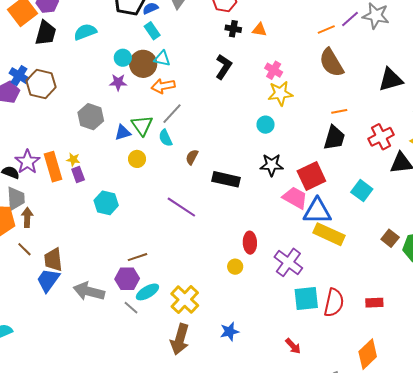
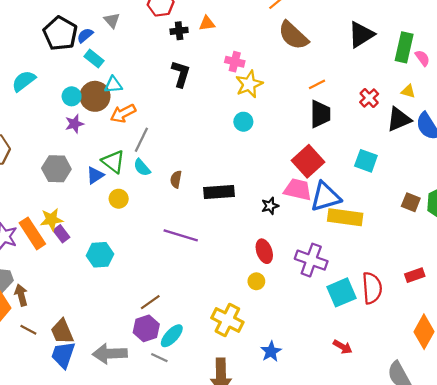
red cross: (381, 137) -> (369, 98), size x0.7
yellow star: (73, 160) -> (51, 219), size x1.5
black star: (272, 165) -> (270, 206), moved, size x0.7
yellow cross: (185, 300) -> (227, 320), moved

